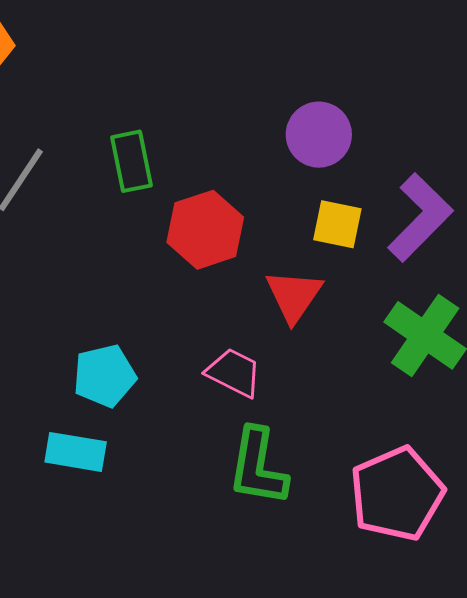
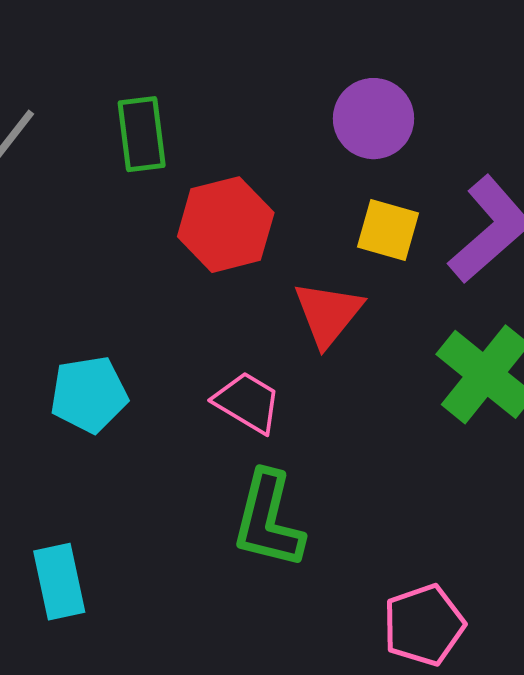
cyan rectangle: (76, 452) -> (59, 582), moved, turned 64
pink pentagon: (397, 494) -> (424, 625), moved, size x0.7

